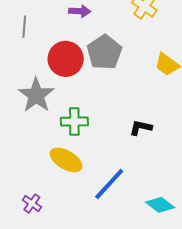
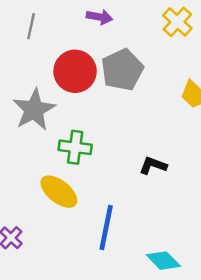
blue line: (109, 184) -> (106, 227), turned -39

